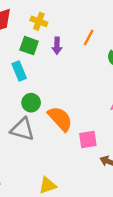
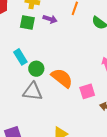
purple arrow: (57, 46) -> (50, 19), turned -64
cyan rectangle: (19, 71) -> (20, 57), moved

